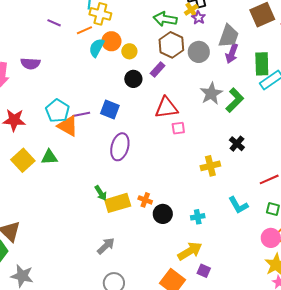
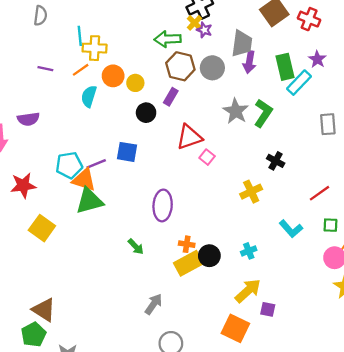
cyan semicircle: (97, 48) -> (89, 96), moved
cyan pentagon: (57, 111) -> (69, 165), turned -30
pink square: (178, 128) -> (207, 157), turned -32
purple ellipse: (120, 147) -> (163, 205), moved
green triangle: (49, 157) -> (89, 201), moved, size x1.5
yellow rectangle: (118, 203) -> (188, 263), moved

